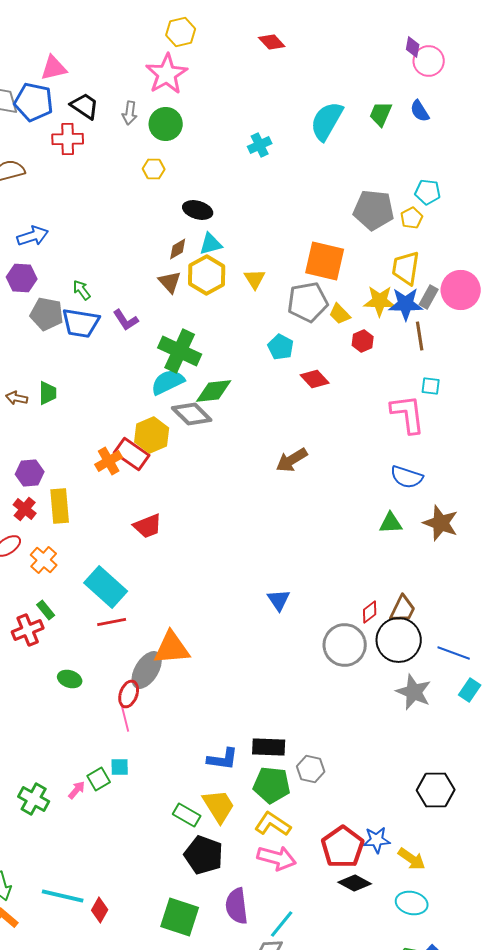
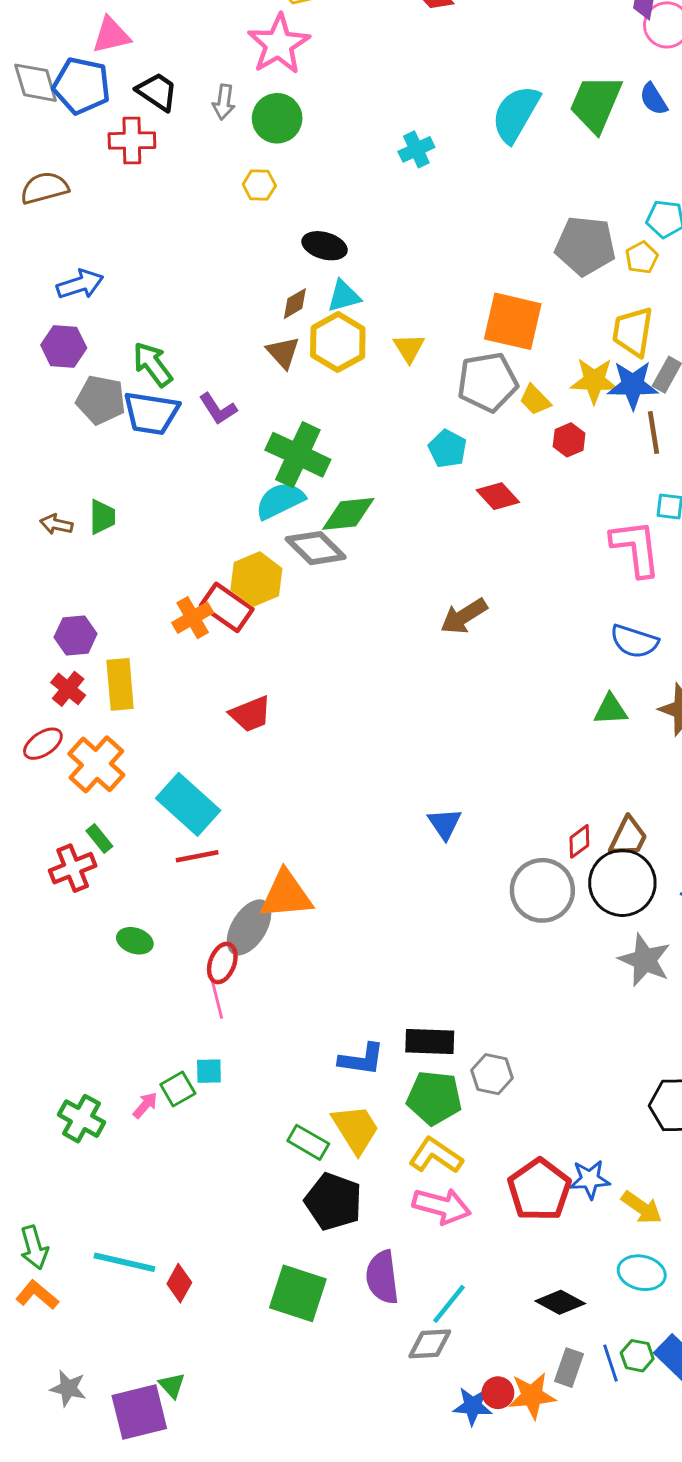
green trapezoid: (381, 114) -> (596, 103), size x1.6
green arrow: (82, 290) -> (153, 364), size x1.5
orange cross: (44, 560) -> (96, 764), size x1.4
black diamond: (355, 883) -> (560, 1302), moved

